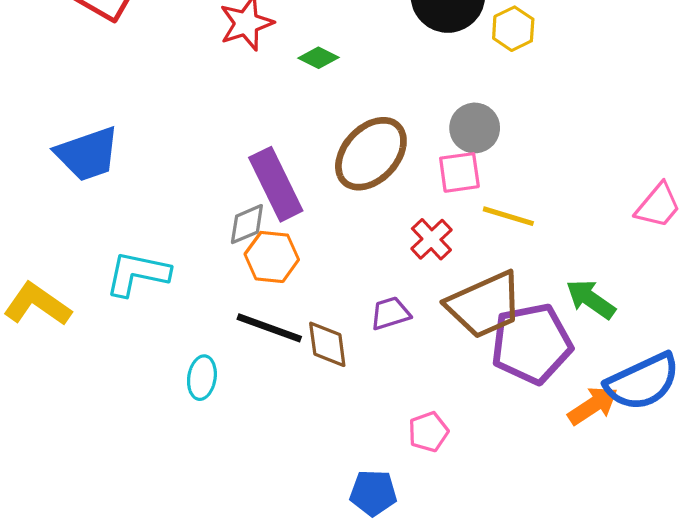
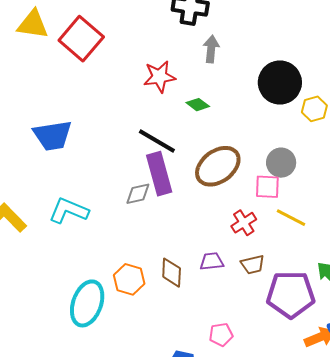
orange hexagon: (272, 257) -> (129, 279), moved
brown trapezoid: (485, 305) -> (253, 264), moved, size x0.5
black line: (269, 328) -> (157, 141), moved
cyan ellipse: (202, 378) -> (87, 303), moved, size x1.8

